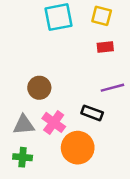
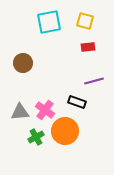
brown circle: (39, 88) -> (23, 63), moved
green cross: (23, 157) -> (36, 137), moved, turned -35

